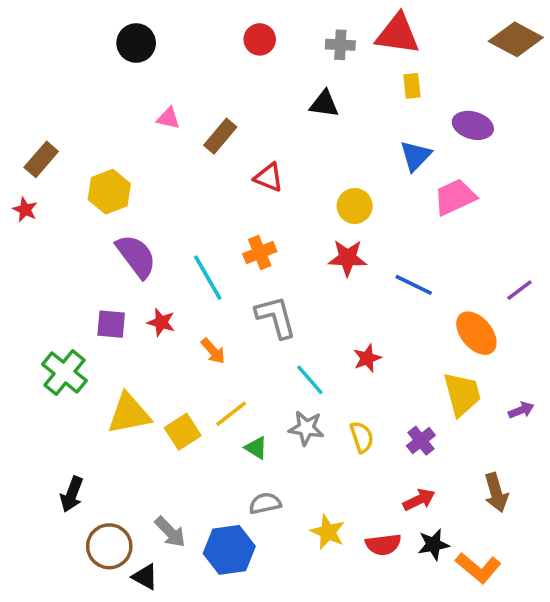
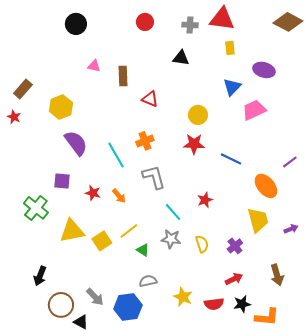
brown rectangle: (220, 136) -> (123, 76), turned -42
red star: (161, 322) -> (93, 193), moved
orange L-shape: (478, 568) -> (267, 317), turned -35

